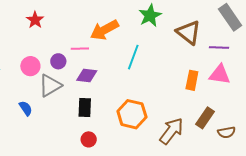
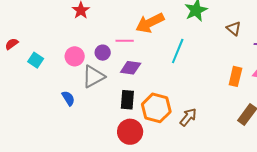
brown triangle: (189, 32) -> (234, 28), size x0.6
orange hexagon: (132, 114) -> (156, 108), moved
brown arrow: (171, 131) -> (188, 117), moved, size x0.7
red circle: (89, 139) -> (130, 132), size x1.6

